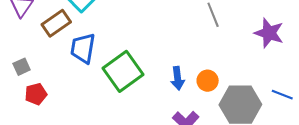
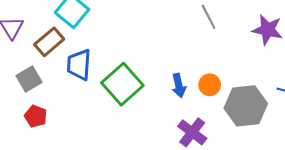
gray square: (22, 67) -> (29, 79), moved, size x1.4
red pentagon: (36, 94) -> (36, 116), turned -30

